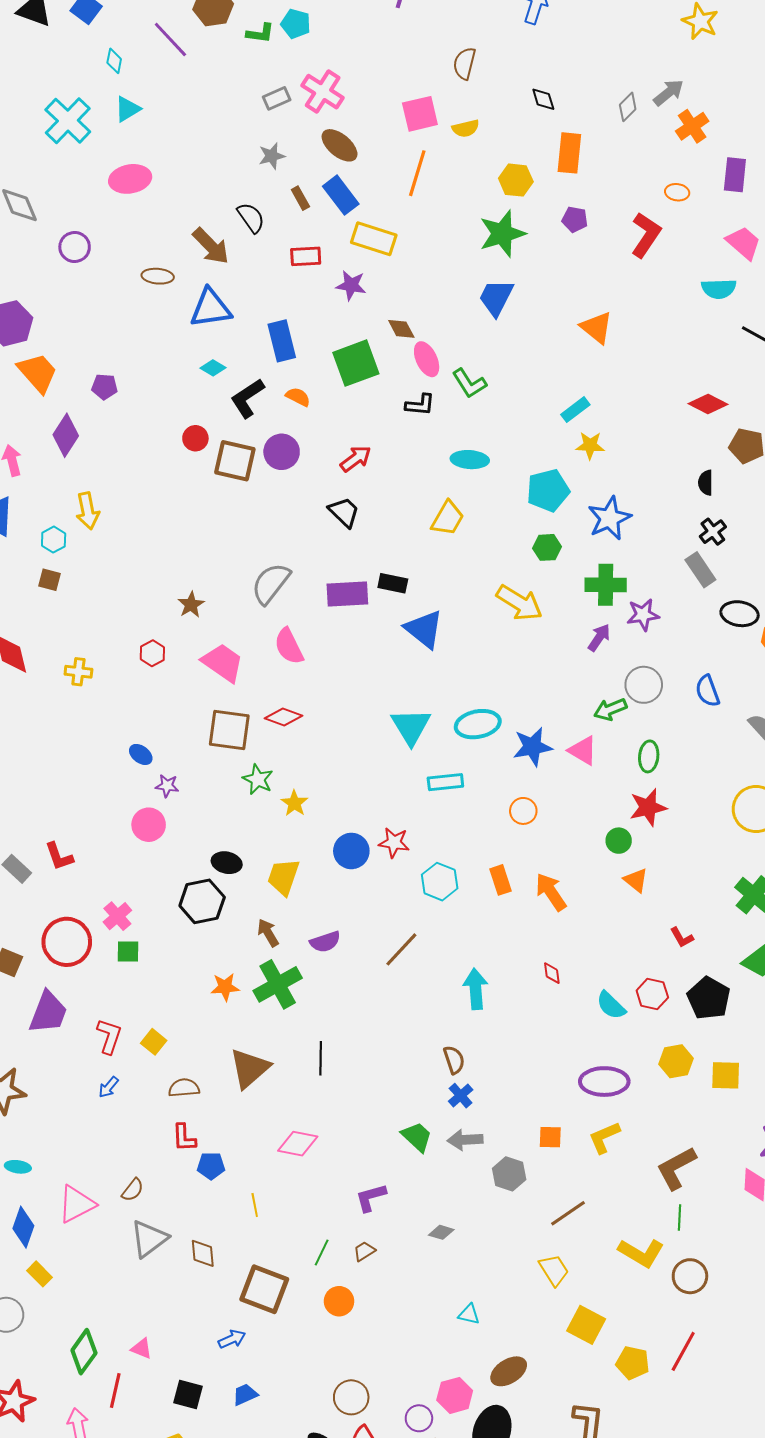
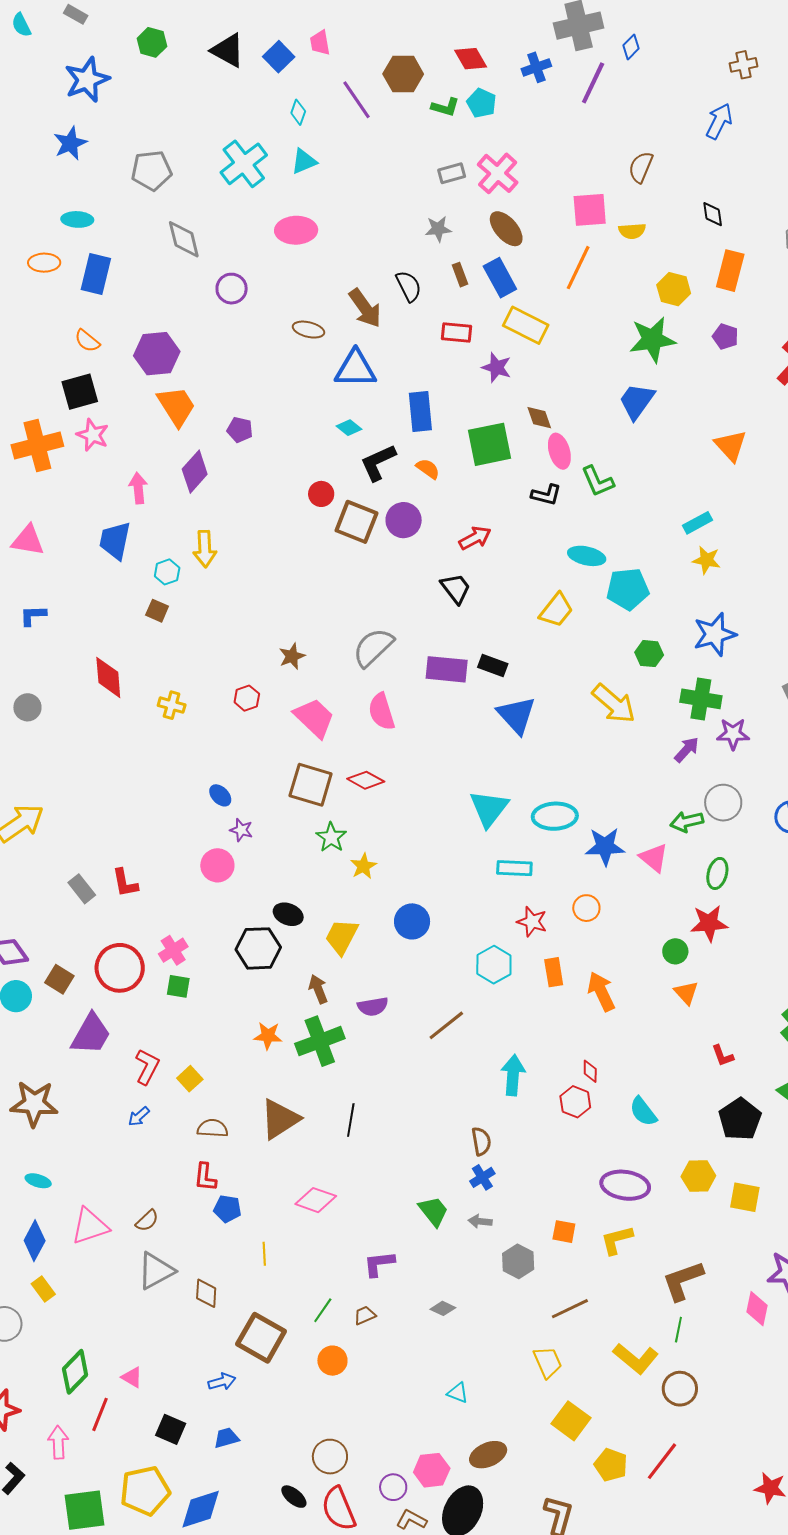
cyan pentagon: (548, 490) -> (628, 589), moved
red star: (394, 843) -> (532, 922), moved
red hexagon: (652, 994) -> (575, 1102), moved
gray arrow: (465, 1140) -> (480, 1221), size x0.7

